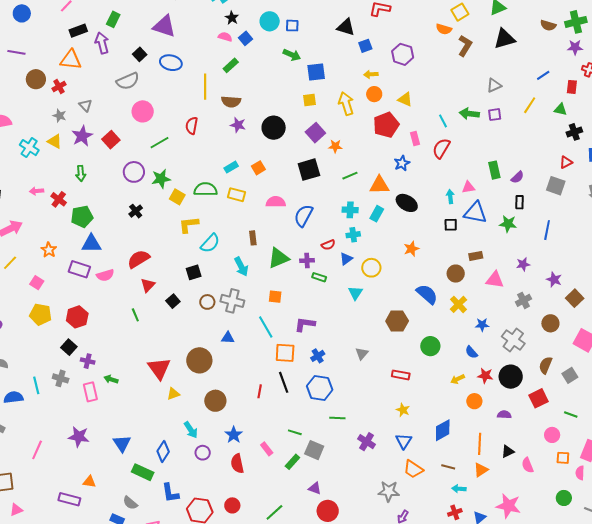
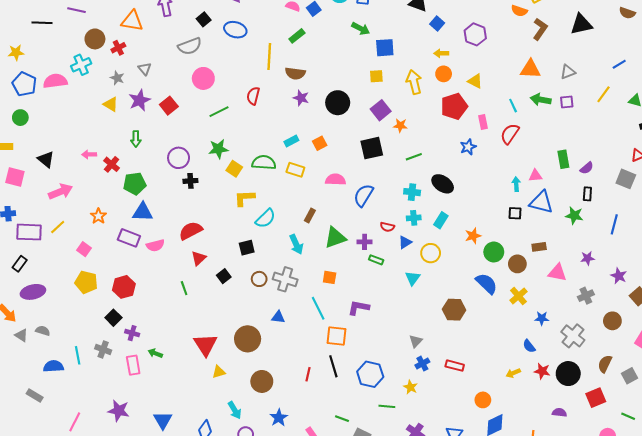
blue square: (365, 46) -> (437, 23), turned -32
cyan cross: (29, 148) -> (81, 65), moved, turned 30
purple circle: (134, 172) -> (179, 158), moved
orange triangle: (379, 185) -> (530, 69), moved
black ellipse: (407, 203) -> (443, 184), moved
black cross: (136, 211) -> (190, 181), turned 32
cyan rectangle: (377, 214) -> (441, 220), moved
brown rectangle: (253, 238) -> (310, 215), turned 32
red semicircle: (328, 245) -> (387, 227), turned 32
green circle: (430, 346) -> (494, 252), moved
blue cross: (318, 356) -> (422, 364), moved
orange circle: (474, 401) -> (483, 400), moved
yellow star: (403, 410) -> (410, 387), moved

